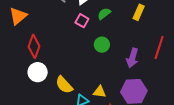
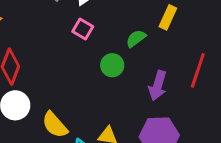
green semicircle: (104, 14) -> (136, 38), moved

